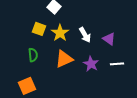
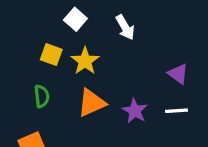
white arrow: (85, 35) -> (125, 27), moved
purple triangle: (109, 39) -> (178, 74), moved

